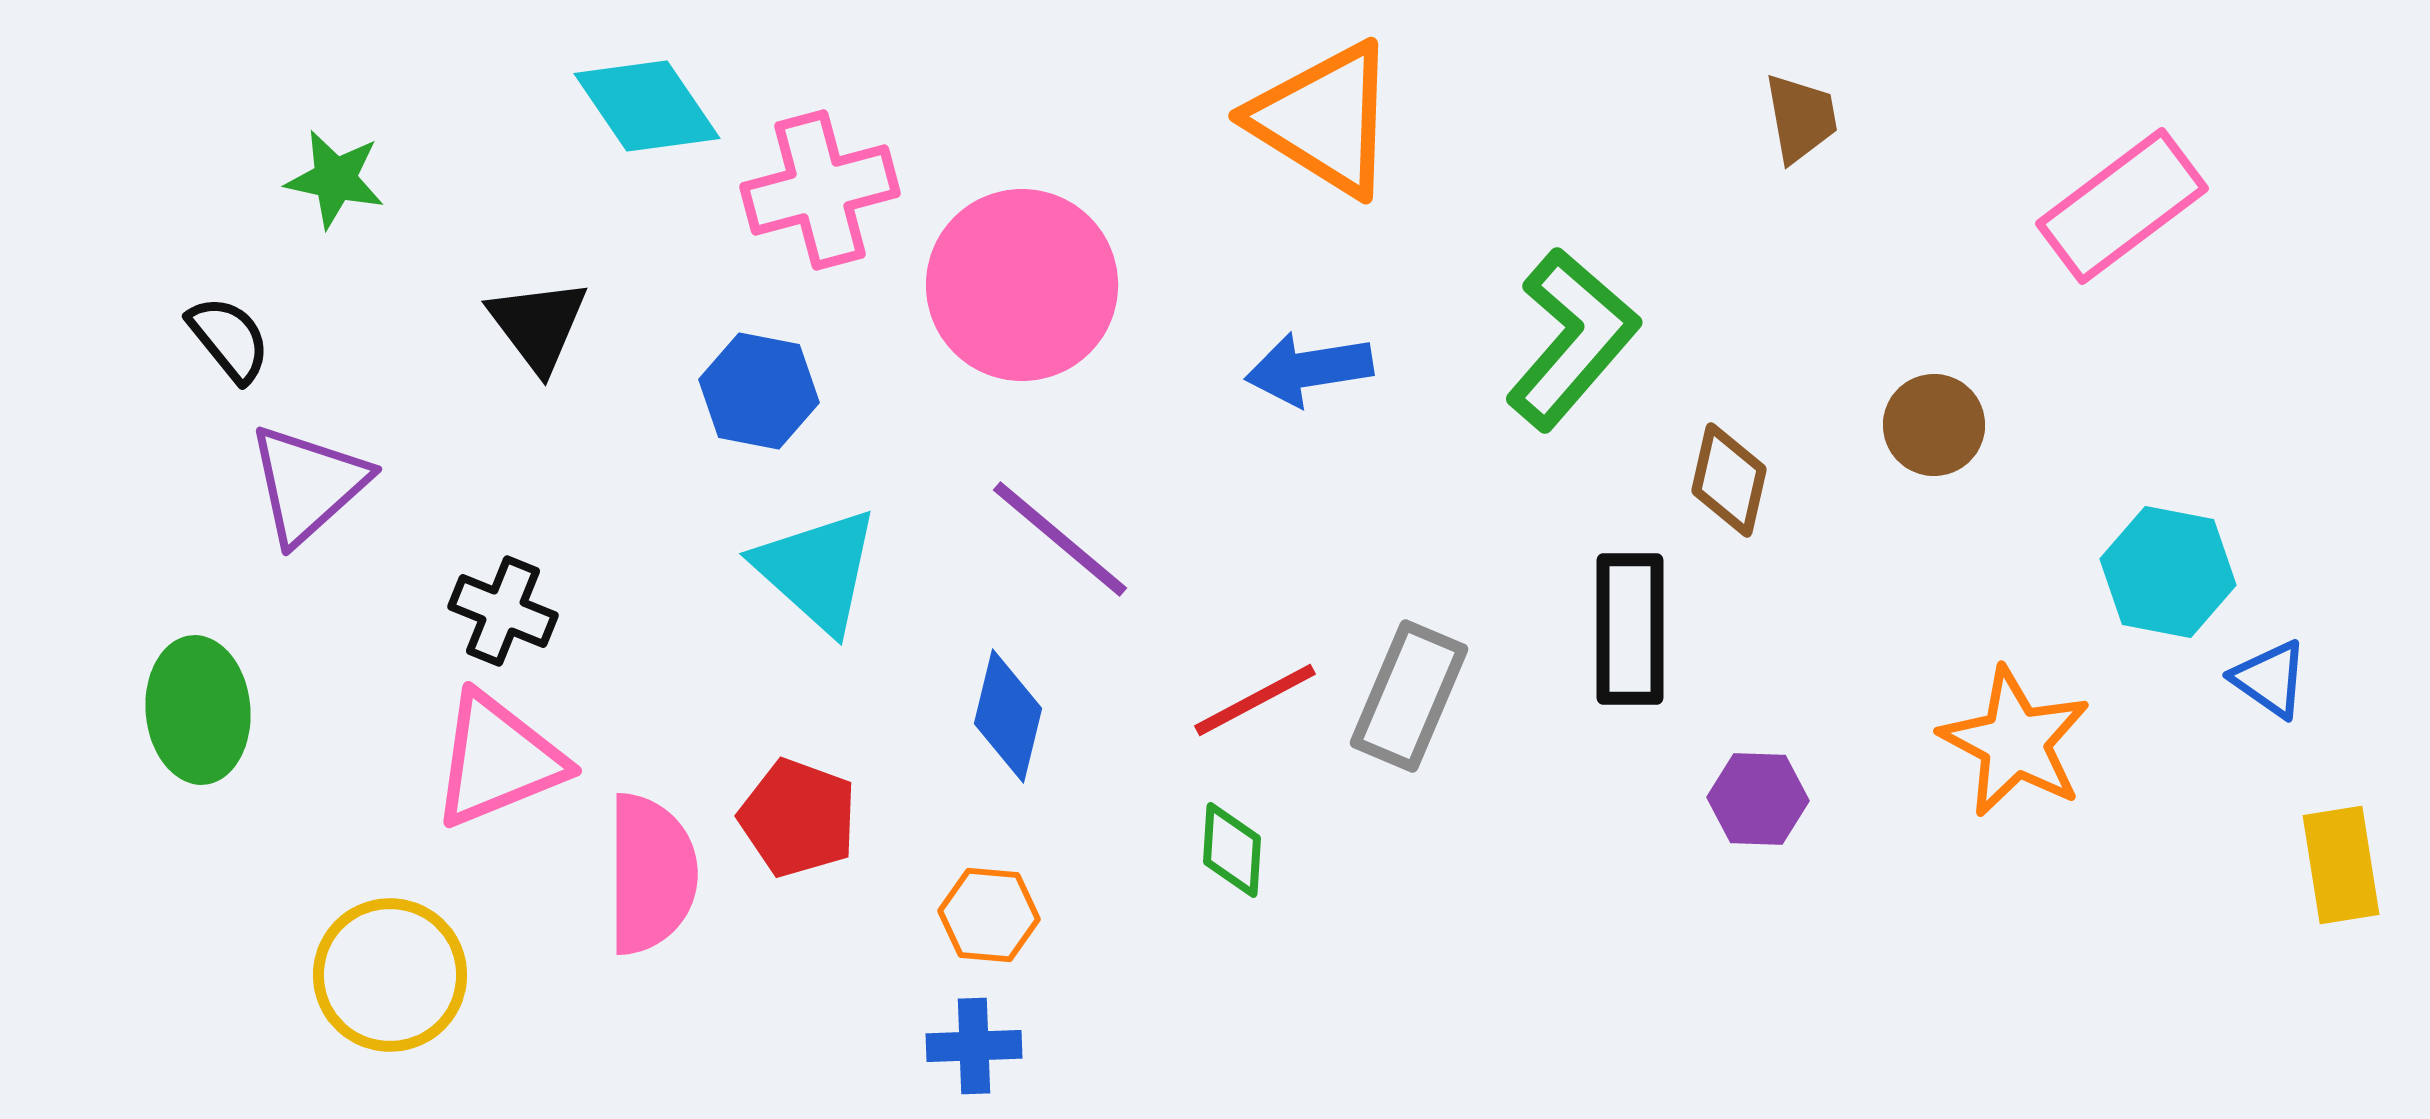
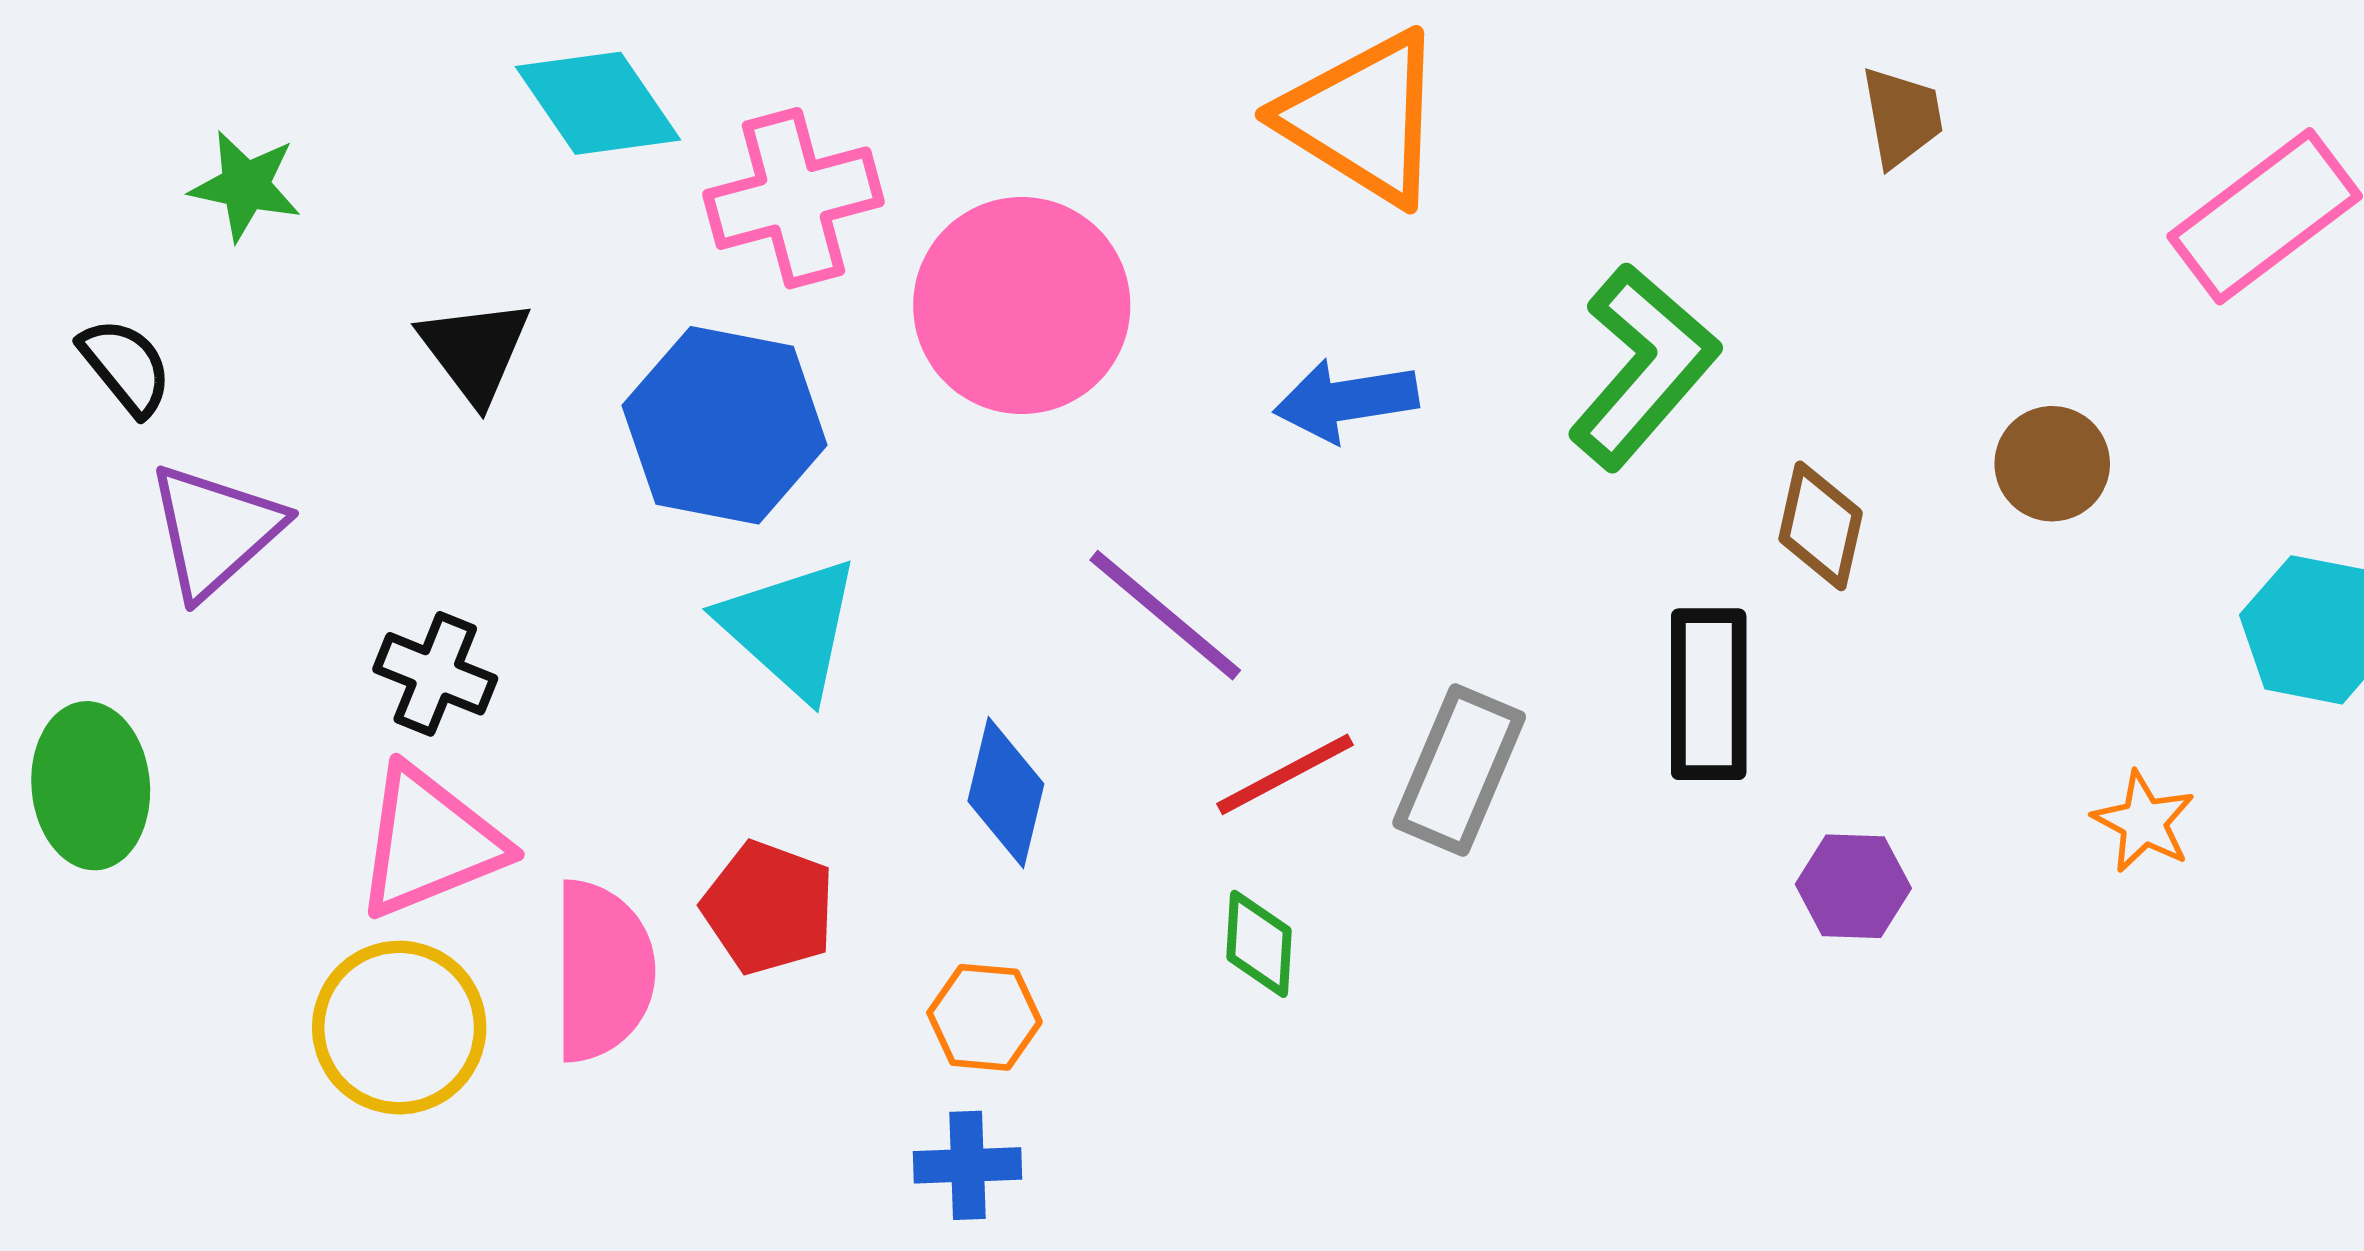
blue hexagon: (759, 391) -> (725, 425), size x1.5
purple line: (1060, 539) -> (1165, 615), moved
orange star: (2015, 742) -> (2144, 822), size x0.6
yellow circle: (390, 975) -> (399, 1028), moved

